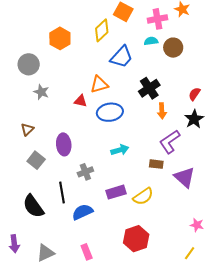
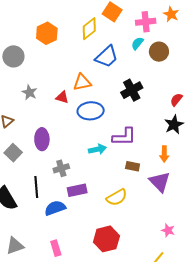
cyan semicircle: (151, 41) -> (137, 43), turned -48
gray star: (41, 92) -> (29, 92), moved
orange arrow: (162, 111) -> (164, 154), moved
purple L-shape: (170, 142) -> (124, 137), moved, turned -150
purple rectangle: (116, 192) -> (77, 190), moved

